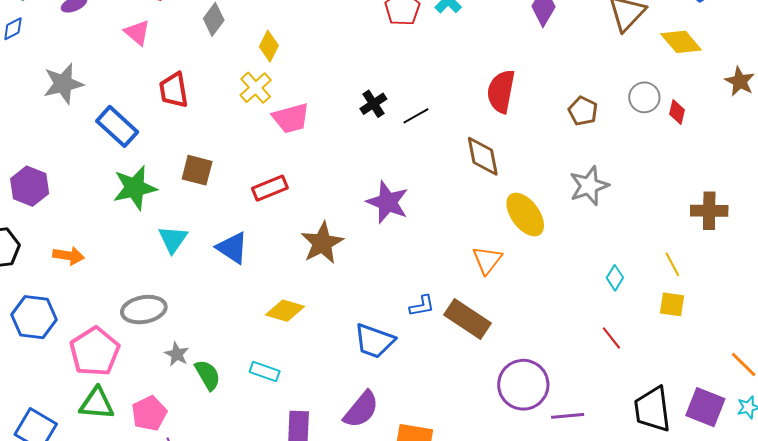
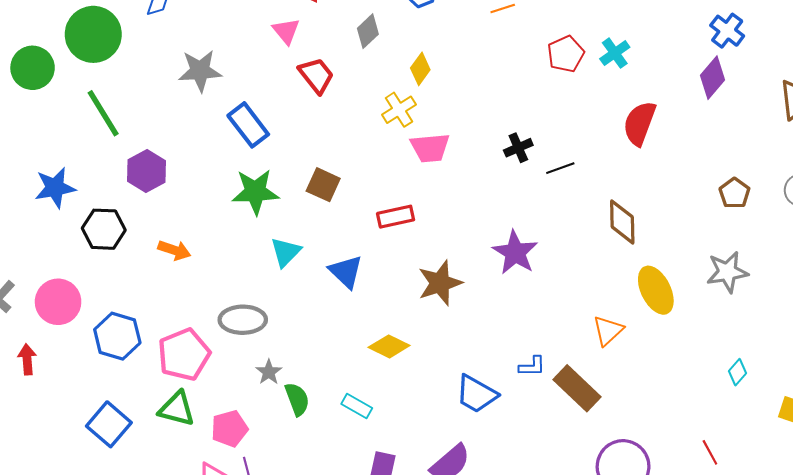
red trapezoid: (174, 90) -> (316, 75), moved, turned 141
red semicircle: (501, 91) -> (640, 123), moved
blue hexagon: (34, 317) -> (117, 336), moved
red line: (611, 338) -> (710, 452), moved

